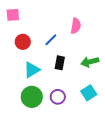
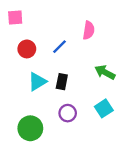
green arrow: (90, 62) -> (105, 72), turned 42
black rectangle: (60, 63) -> (62, 82), moved
green circle: (32, 97) -> (30, 128), moved

